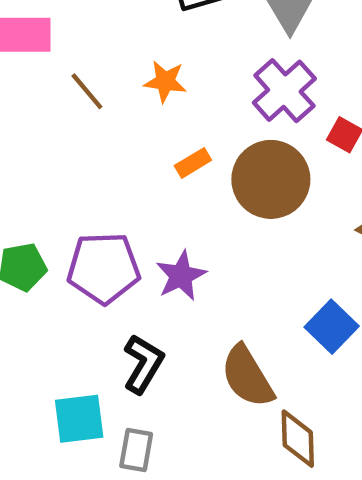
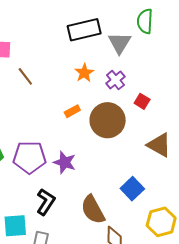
orange star: (165, 81) -> (84, 73), moved, turned 30
purple cross: (284, 91) -> (115, 80), size x0.7
purple star: (181, 276) -> (65, 162), turned -30

